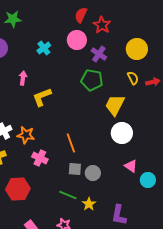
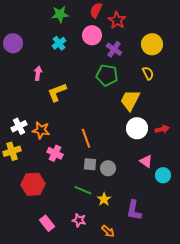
green star: (13, 19) -> (60, 14), moved
red arrow: (153, 82) -> (162, 129), moved

